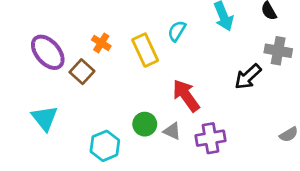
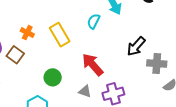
cyan semicircle: (177, 31) -> (94, 21), moved
gray cross: (278, 51) -> (157, 64), moved
green circle: (145, 124) -> (53, 77), moved

